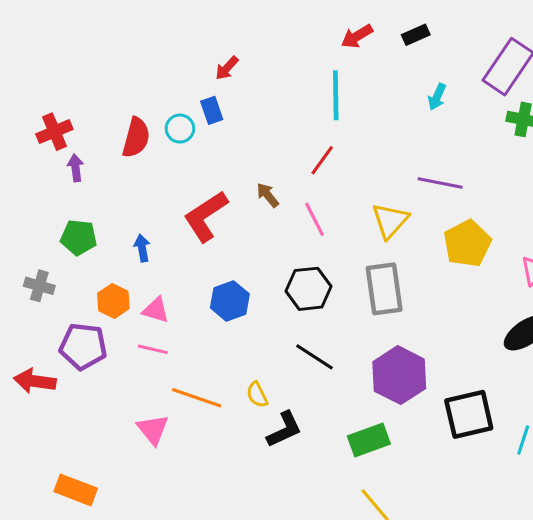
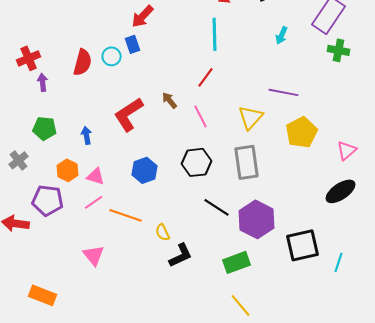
red arrow: (227, 68) -> (143, 16), size x1.4
gray cross: (39, 286) -> (19, 160), turned 36
pink line: (153, 349) -> (94, 202), turned -48
black line: (315, 357) -> (217, 207), moved
orange line: (197, 398) -> (126, 215), moved

